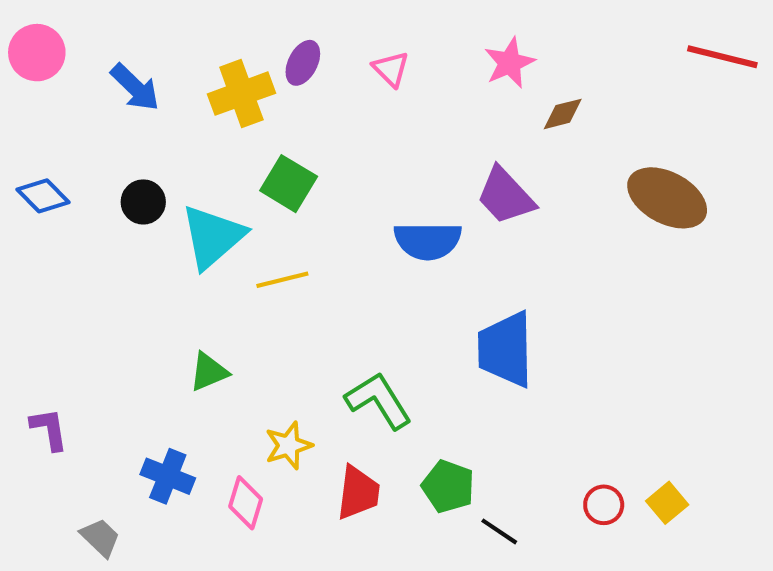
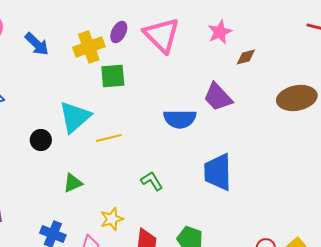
pink triangle: (391, 69) -> (162, 35), size x2.0
green square: (289, 184) -> (113, 76), moved, turned -36
brown ellipse: (667, 198) -> (297, 98), turned -39
black circle: (143, 202) -> (41, 140), moved
green L-shape: (379, 400) -> (152, 181), moved, size x0.7

